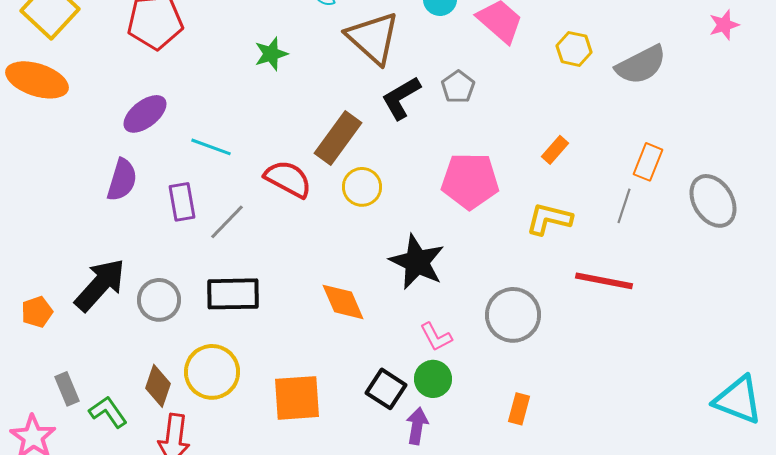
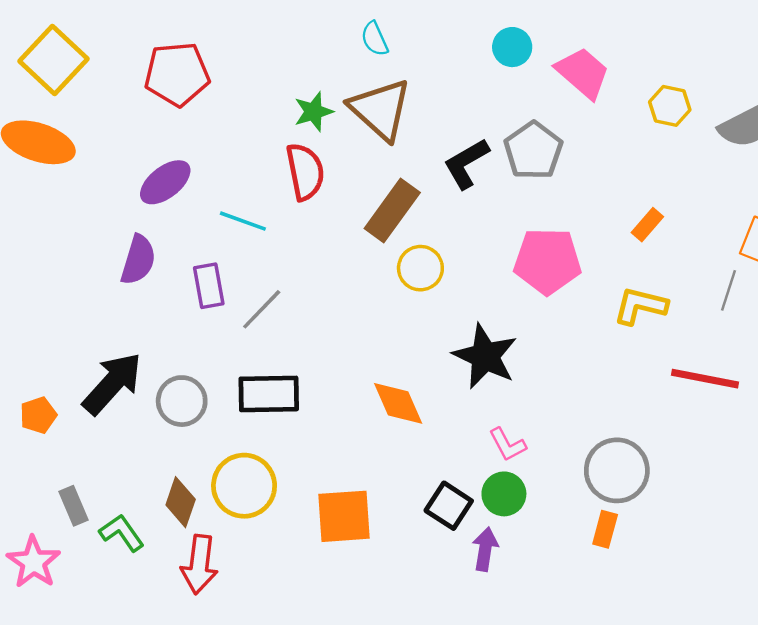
brown triangle: (373, 38) -> (380, 109), moved
gray pentagon: (458, 87) -> (533, 151), size x1.5
red semicircle: (288, 179) -> (305, 172), moved, turned 51
gray circle: (513, 315) -> (617, 470), moved

